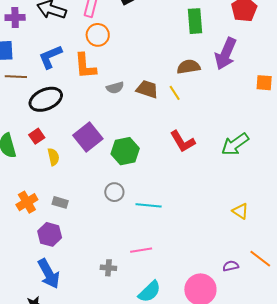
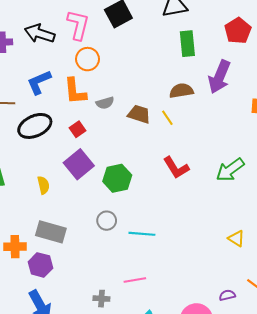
gray semicircle: (115, 88) -> (105, 103), moved
red square: (37, 136) -> (77, 129), moved
orange cross: (27, 202) -> (15, 247), moved, turned 30
gray rectangle: (60, 202) -> (51, 232), size x1.8

